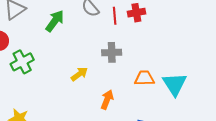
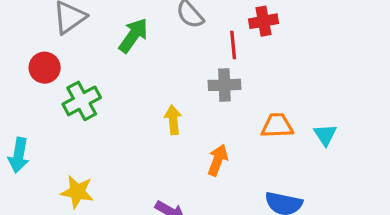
red line: (115, 16) -> (233, 45), moved
yellow arrow: (79, 74) -> (173, 120), turned -60
cyan triangle: (175, 84) -> (325, 135), size x0.6

